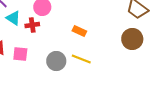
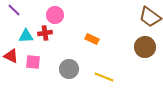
cyan triangle: (13, 18) -> (26, 36), moved, turned -35
yellow line: (81, 59) -> (104, 77), moved

